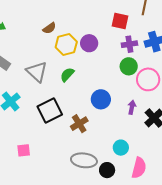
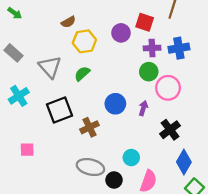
purple circle: (89, 43) -> (121, 33), moved
purple arrow: (132, 107) -> (143, 108), moved

